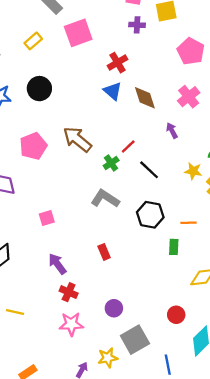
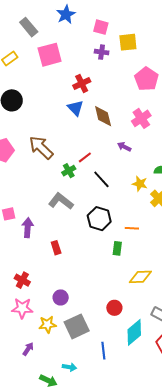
purple arrow: (172, 130) -> (124, 147), turned -40
purple arrow: (57, 264) -> (28, 228), moved, turned 36
yellow star: (108, 358) -> (47, 324), moved

